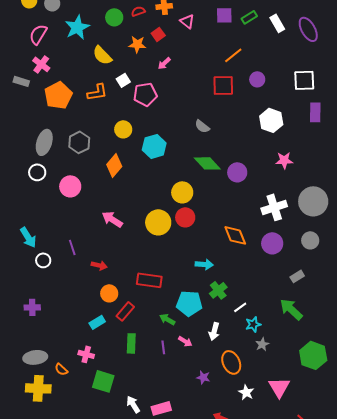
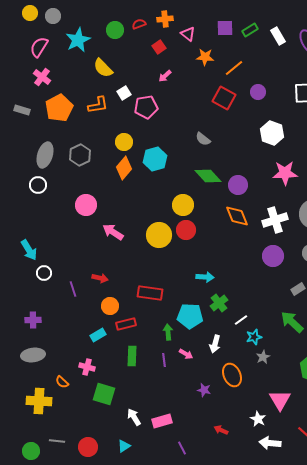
orange star: (137, 44) -> (205, 57), moved
gray rectangle: (21, 81) -> (22, 110), moved
red square: (223, 85) -> (224, 98), turned 30
pink star: (284, 160) -> (285, 173), size x1.4
orange diamond: (114, 165) -> (124, 168), moved
pink circle: (70, 186) -> (86, 205), moved
orange diamond: (235, 235) -> (237, 216), moved
purple line: (72, 247) -> (73, 289), moved
red rectangle: (125, 311) -> (126, 324), turned 36
green arrow: (167, 319) -> (168, 332), turned 56
gray ellipse: (35, 357) -> (33, 355), moved
white star: (246, 392) -> (258, 419), moved

